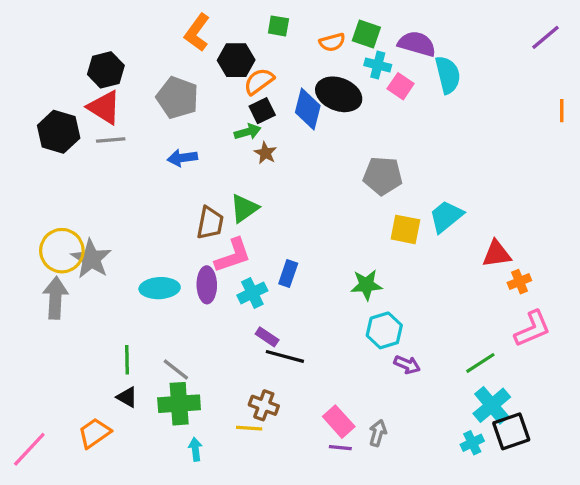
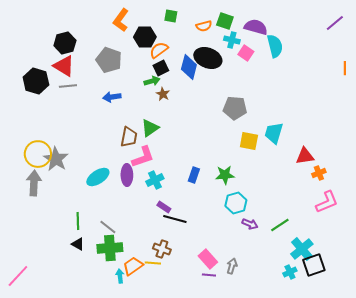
cyan trapezoid: (446, 216) -> (274, 133), turned -35
blue rectangle: (288, 273) -> (194, 175), moved
cyan ellipse: (160, 288) -> (98, 177), turned -30
green line: (480, 363) -> (280, 225), moved
orange trapezoid: (94, 433) -> (133, 266), moved

